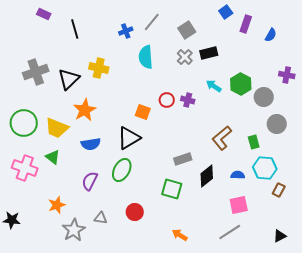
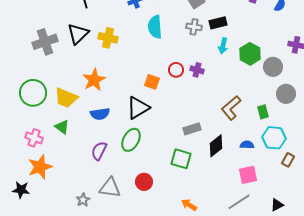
gray cross: (185, 57) -> (194, 27), turned -35
black triangle: (69, 79) -> (78, 34), moved
cyan arrow: (214, 86) -> (223, 46), moved, turned -112
pink cross: (25, 168) -> (34, 138), size x0.7
orange star: (57, 205) -> (40, 167), moved, size x1.4
gray triangle: (101, 218) -> (110, 188), size x1.6
gray star: (74, 230) -> (83, 200), size x0.6
black triangle: (280, 236) -> (277, 205), moved

